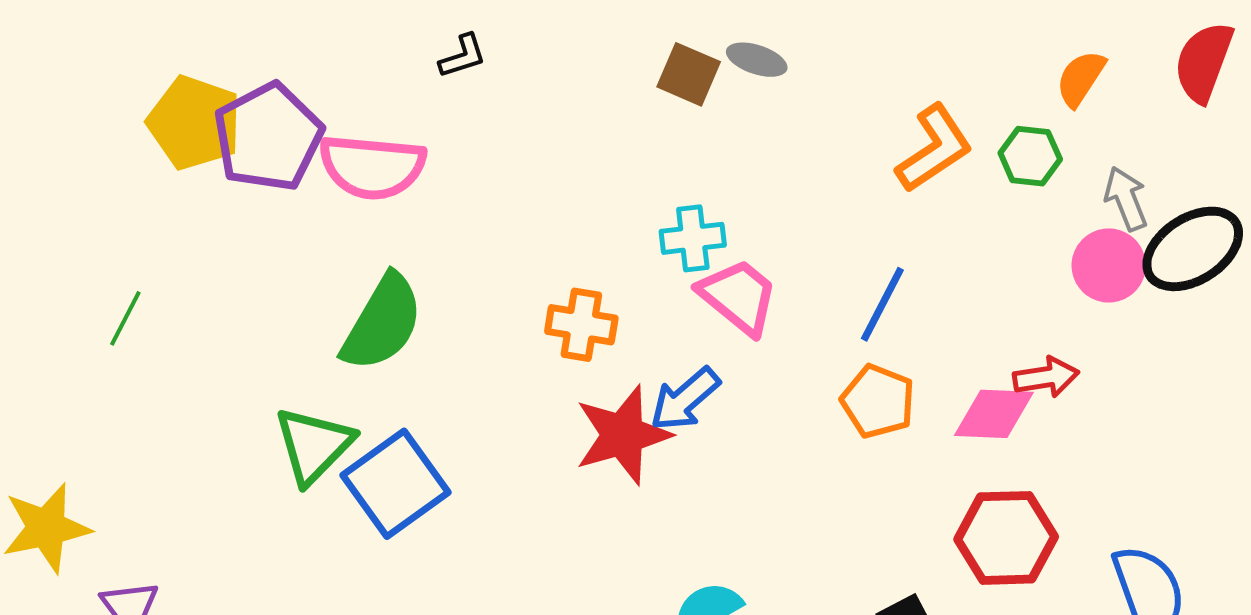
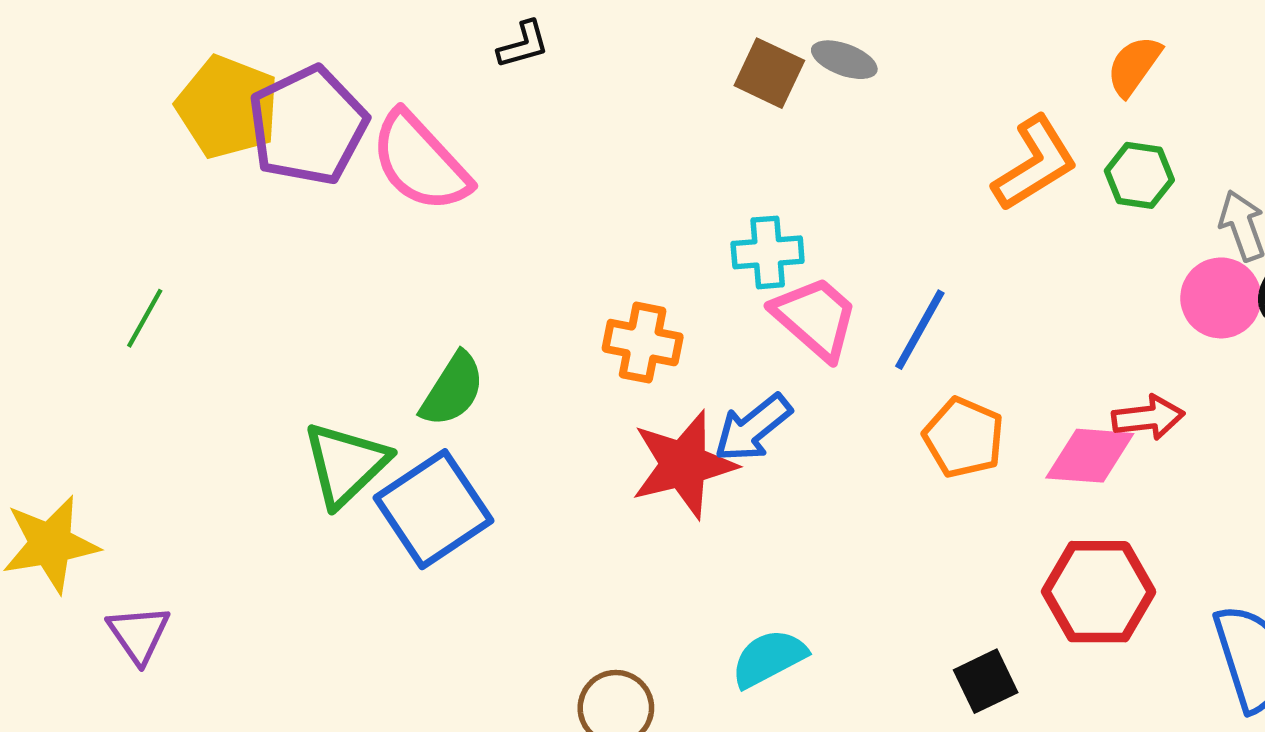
orange semicircle: (1081, 78) -> (1134, 66), moved
pink semicircle: (372, 167) -> (420, 162), turned 40
blue line: (882, 304) -> (920, 330), moved
green semicircle: (382, 323) -> (453, 390), moved, size x0.7

